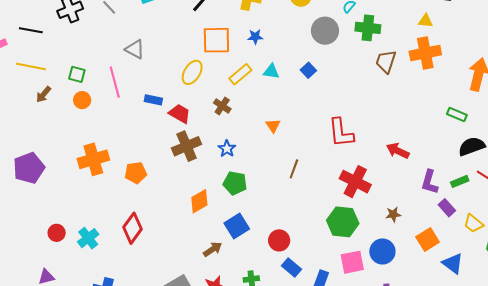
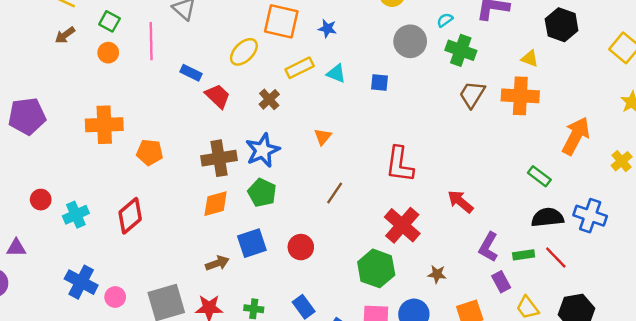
blue square: (308, 70) -> (380, 83), turned 35
brown cross: (187, 146) -> (219, 158), moved
blue star: (227, 149) -> (263, 150), size x1.6
red circle: (279, 240) -> (301, 247), moved

